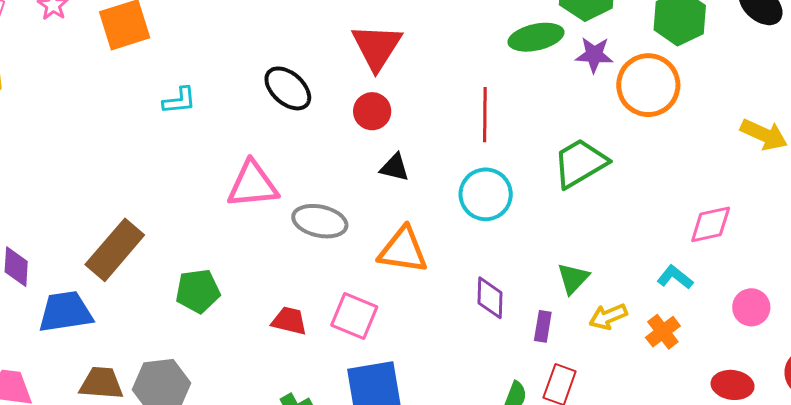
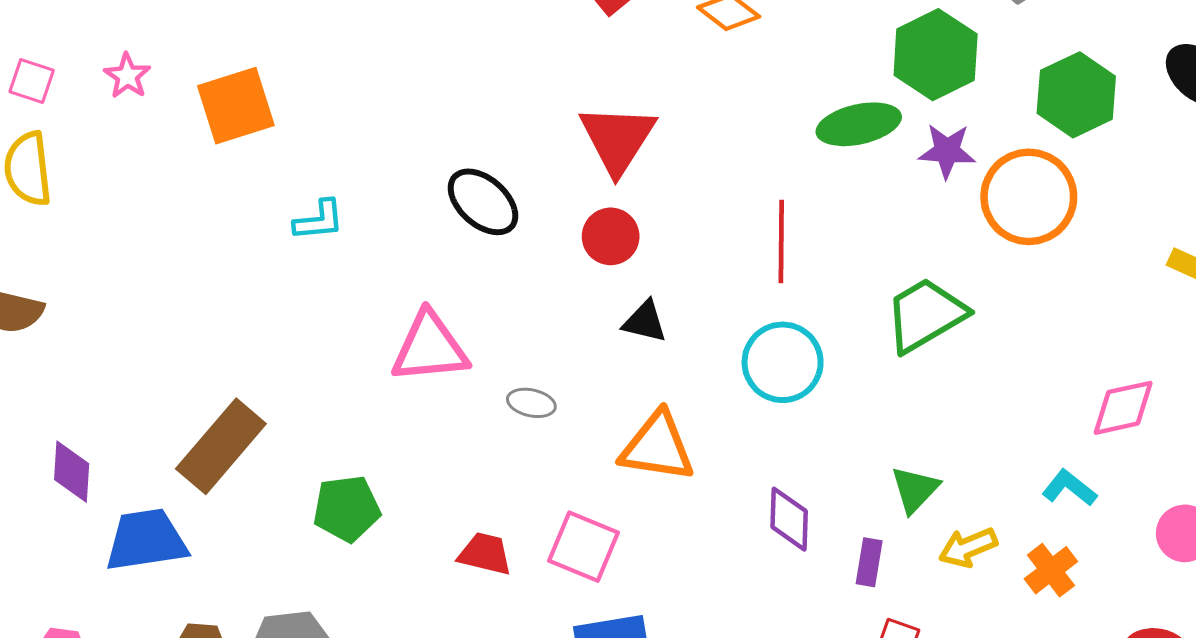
gray ellipse: (320, 221) -> (531, 403), size x0.6

